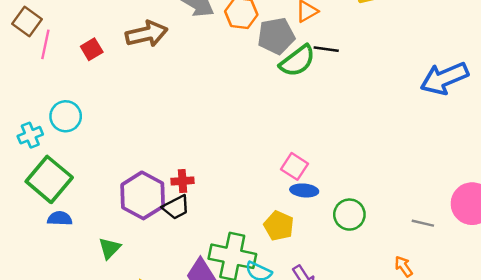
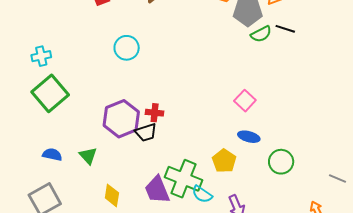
green semicircle: (297, 61) -> (261, 34), size x0.7
cyan circle: (66, 116) -> (127, 48), moved
pink square: (295, 166) -> (245, 101), moved
blue semicircle: (60, 218) -> (52, 155), moved
green triangle: (110, 248) -> (88, 156), turned -36

